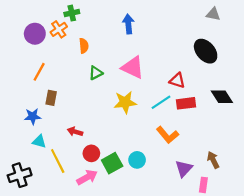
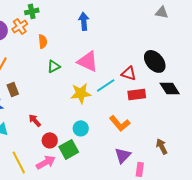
black ellipse: (206, 51) -> (155, 61), moved
brown rectangle: (51, 98) -> (13, 89), turned -32
cyan line: (161, 102) -> (106, 85), moved
red arrow: (75, 132) -> (35, 120), turned 32
cyan circle: (137, 160) -> (81, 128), moved
yellow line: (58, 161) -> (19, 162), moved
purple triangle: (184, 169) -> (123, 155), moved
pink rectangle: (203, 185) -> (140, 169), moved

